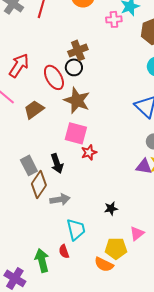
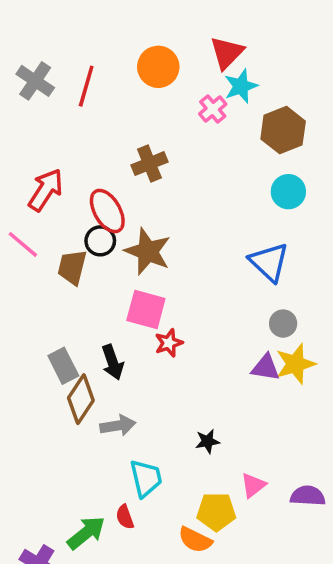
pink cross: (114, 19) -> (213, 109), turned -35
black circle: (74, 67) -> (100, 241), moved
brown trapezoid: (34, 109) -> (72, 267), turned -40
green arrow: (42, 260) -> (86, 533), turned 65

